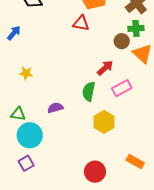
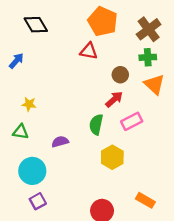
brown circle: (122, 41) -> (120, 75), moved
green triangle: (18, 114) -> (21, 132), moved
purple square: (26, 163) -> (38, 201), moved

